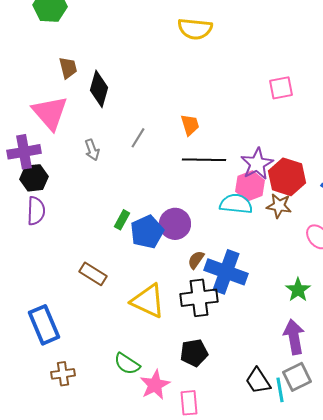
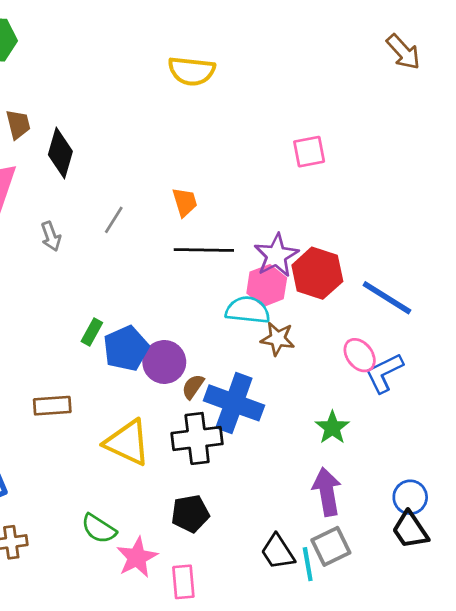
brown star: (279, 206) -> (278, 339), moved
purple circle: (175, 224) -> (164, 362), moved
brown rectangle: (93, 274) -> (52, 406), turned -36

